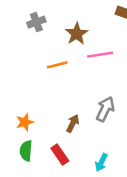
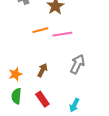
pink line: (100, 55) -> (62, 34), moved
brown arrow: (73, 123) -> (42, 70), moved

